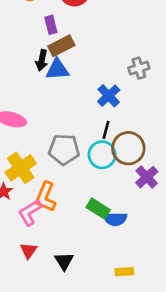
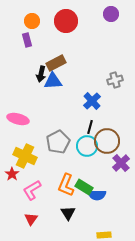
purple rectangle: (51, 25) -> (27, 40), moved
gray pentagon: (64, 149) -> (58, 142), turned -30
yellow cross: (21, 168) -> (25, 156), turned -30
orange L-shape: (46, 197) -> (66, 185), moved
black triangle: (64, 261) -> (68, 213), moved

